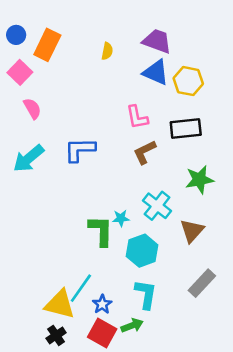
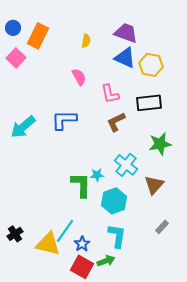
pink semicircle: (32, 108) -> (79, 77), moved
gray rectangle: (202, 283) -> (162, 227), size x0.6
black cross: (56, 335) -> (15, 234), moved

